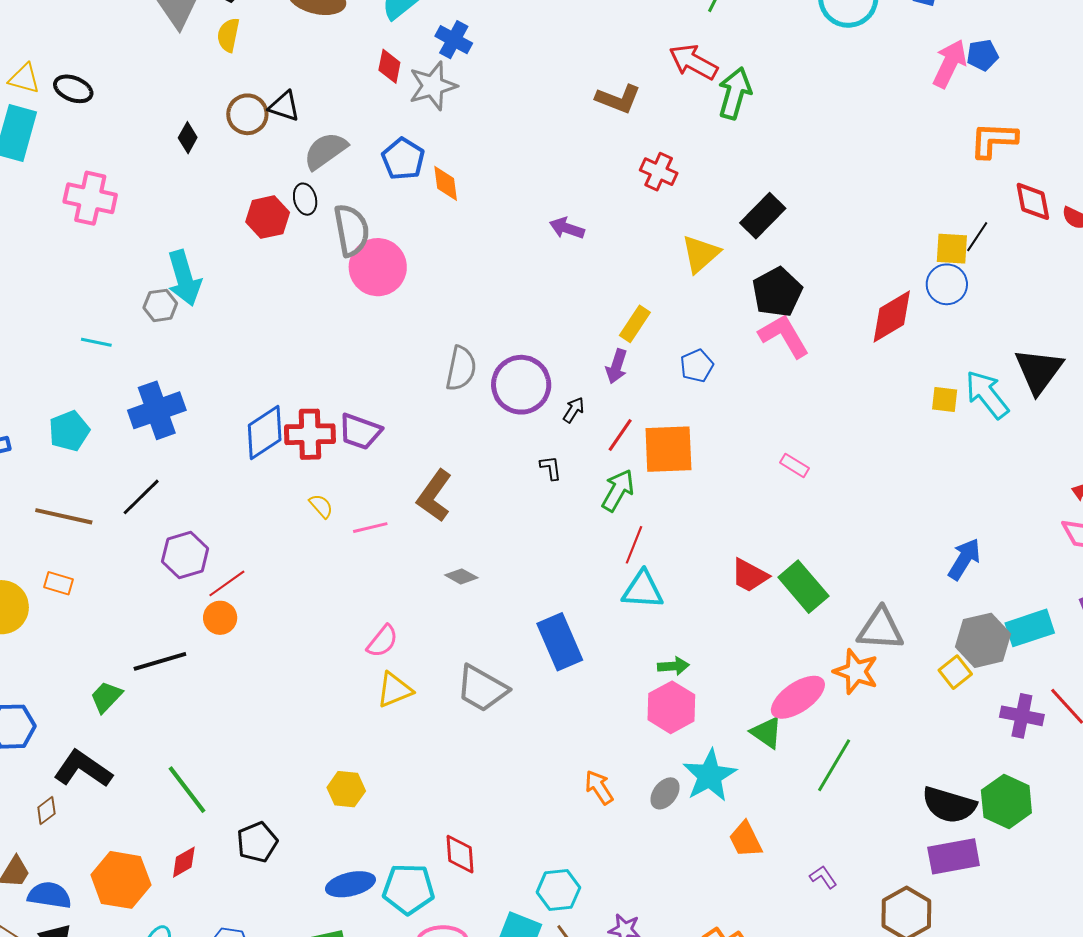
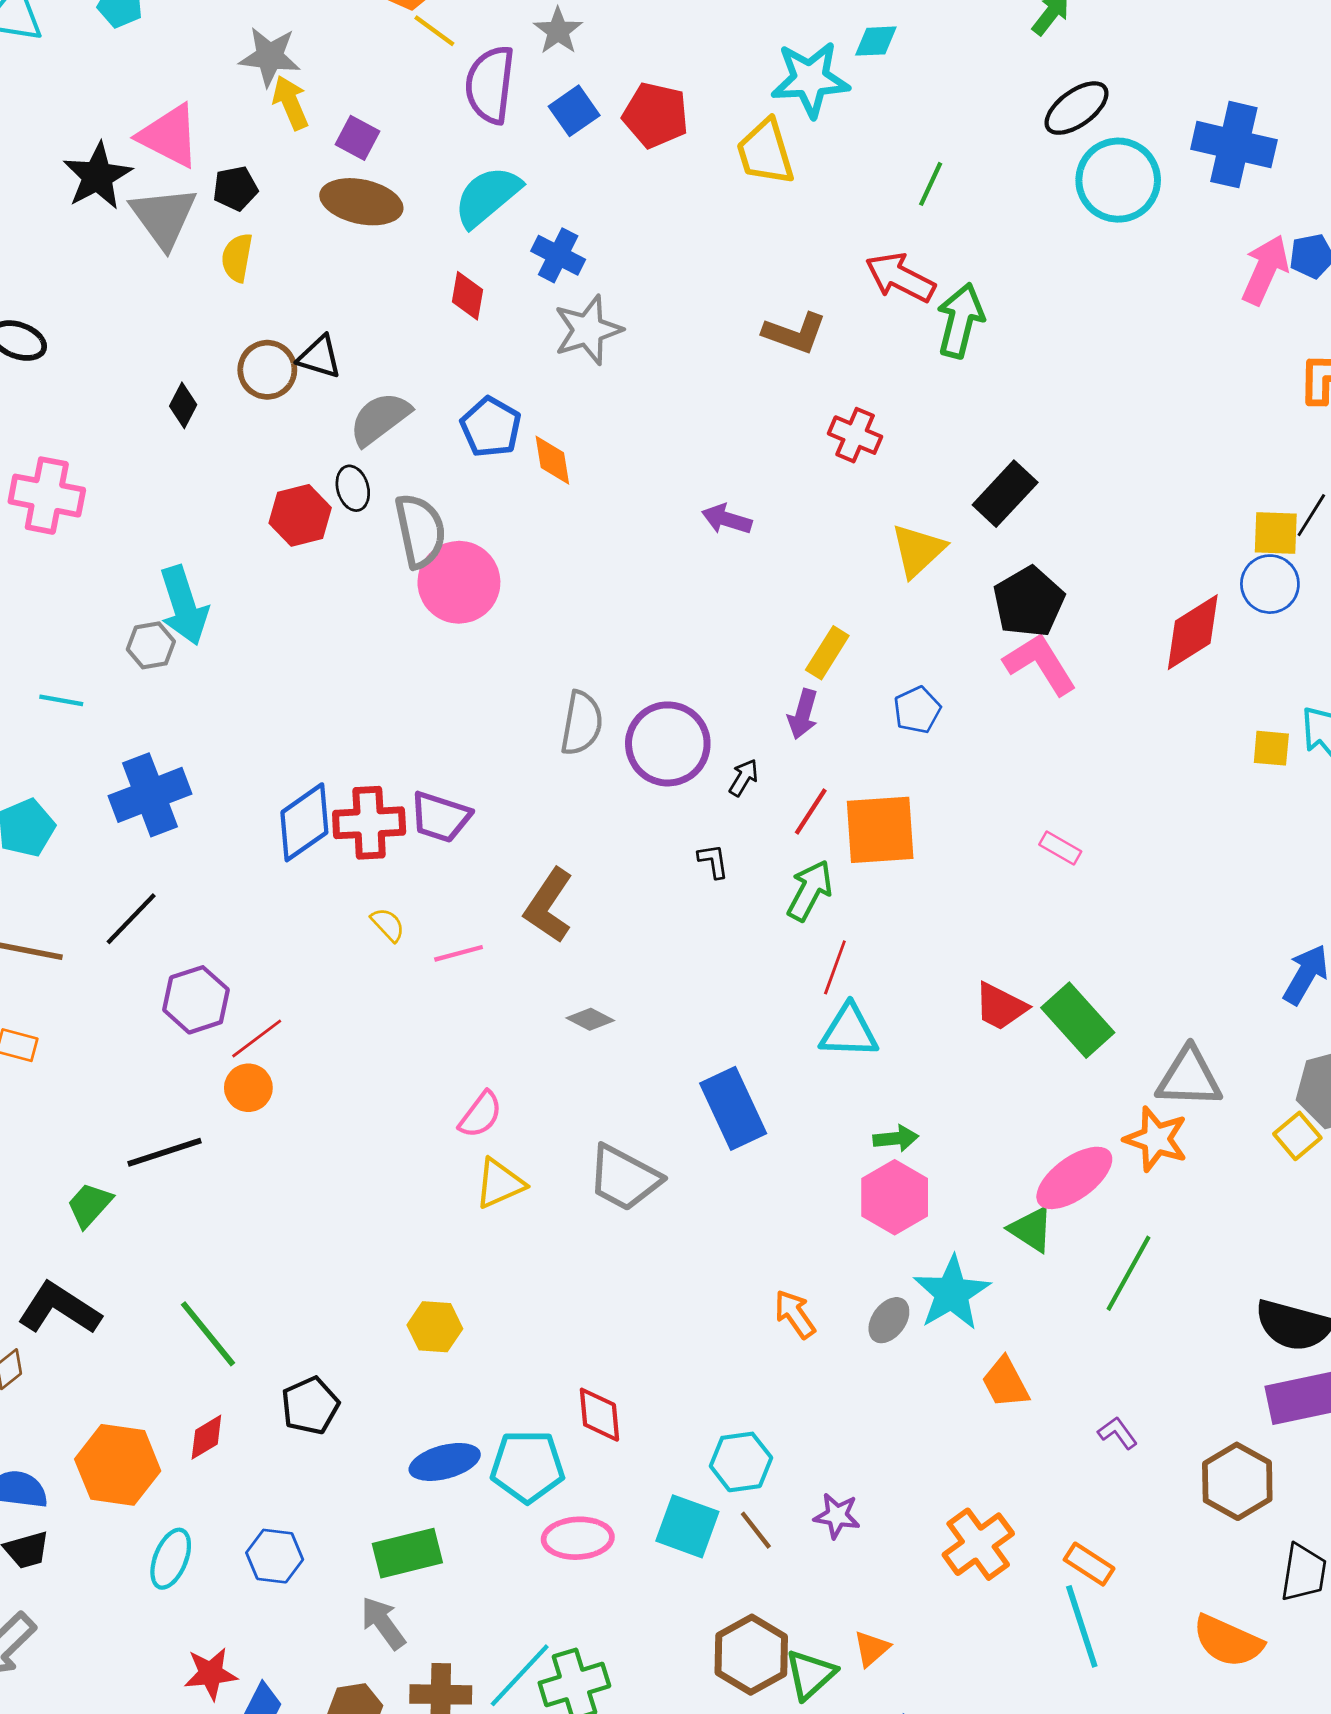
gray star: (433, 86) -> (588, 330), moved

